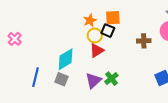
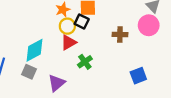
green cross: (111, 79) -> (85, 62), moved
purple triangle: (93, 80) -> (57, 83), moved

